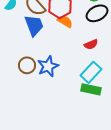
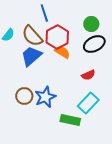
blue trapezoid: (34, 25) -> (31, 56), turned -110
green rectangle: (91, 89) -> (70, 120), moved

